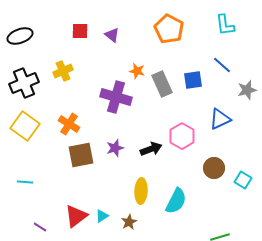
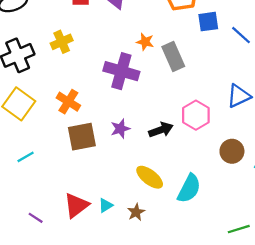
blue square: (193, 80) -> (208, 22), moved
cyan line: (25, 182) -> (26, 157), moved, turned -35
yellow ellipse: (141, 191) -> (150, 177), turned -55

